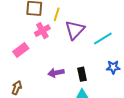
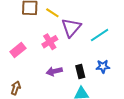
yellow line: (57, 14) -> (52, 13), turned -72
pink cross: (42, 31) -> (50, 42), moved
blue star: (113, 67) -> (103, 66), moved

